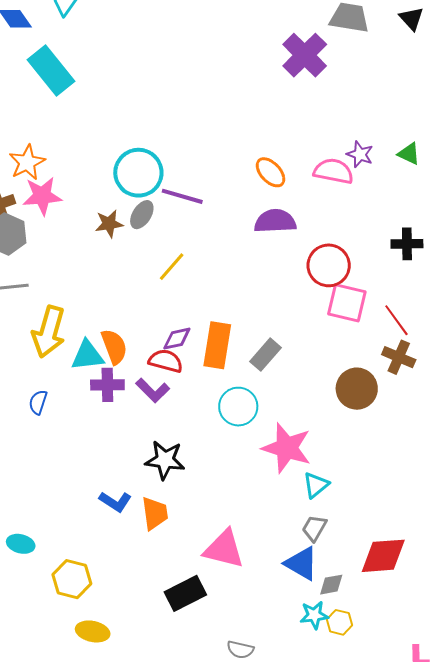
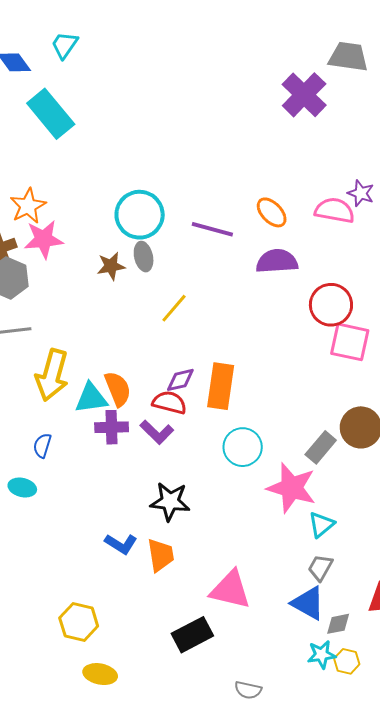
purple line: (182, 196) -> (212, 229), moved
gray ellipse: (142, 215) -> (144, 257), turned -44
gray rectangle: (266, 355) -> (321, 447), moved
cyan ellipse: (21, 544) -> (22, 487), moved

